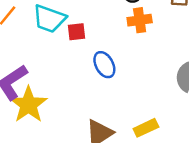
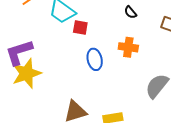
orange cross: (140, 20) -> (128, 47), moved

